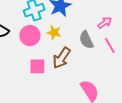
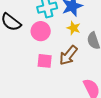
yellow star: (54, 32) -> (74, 28), moved

